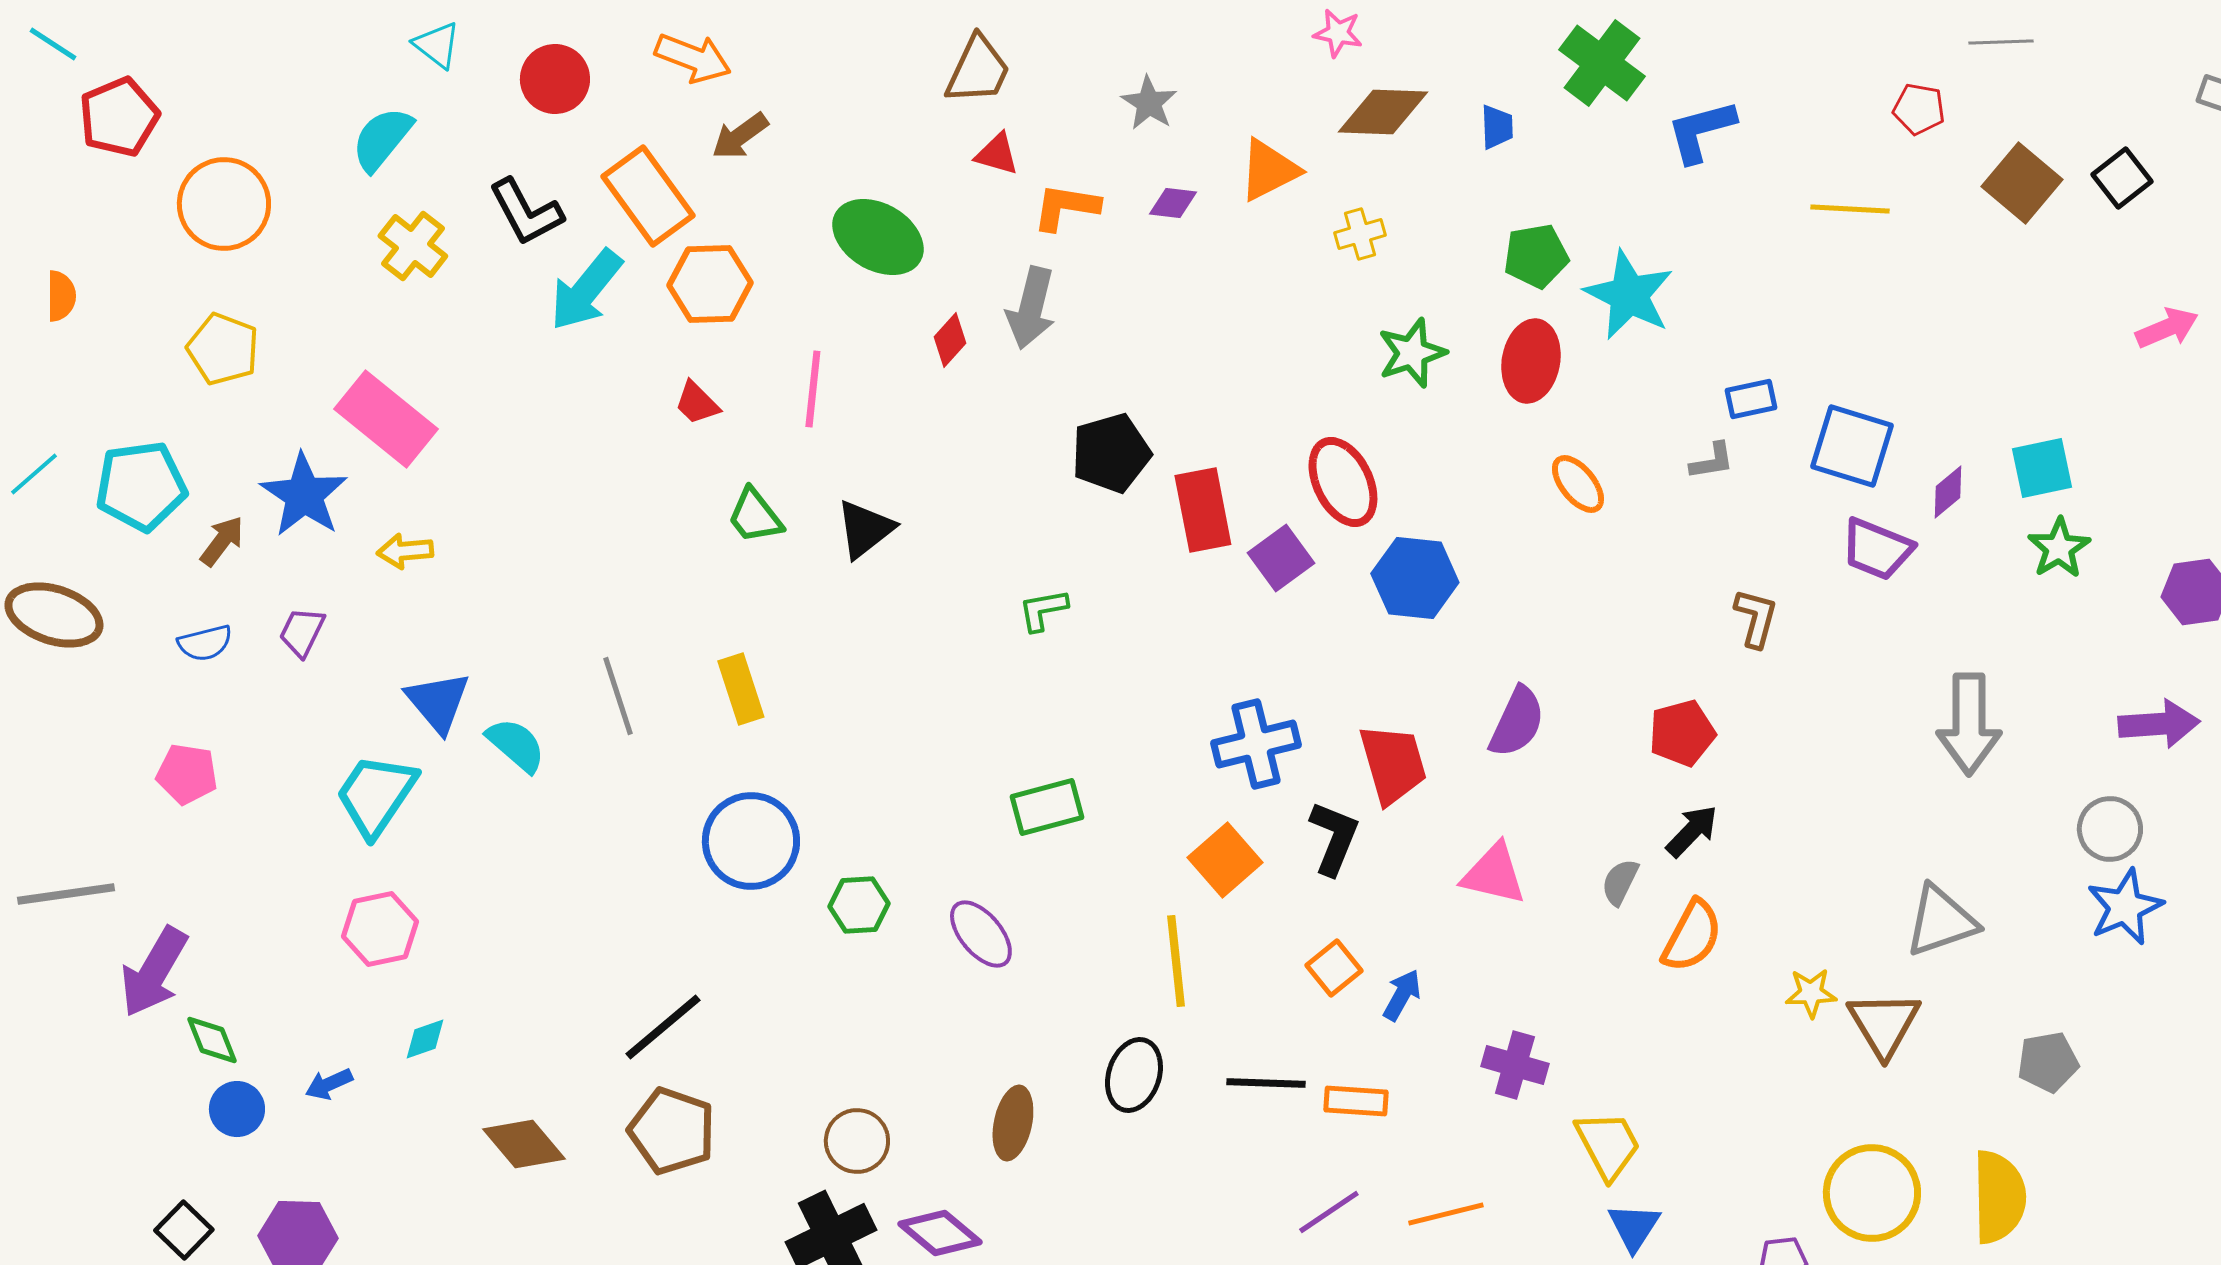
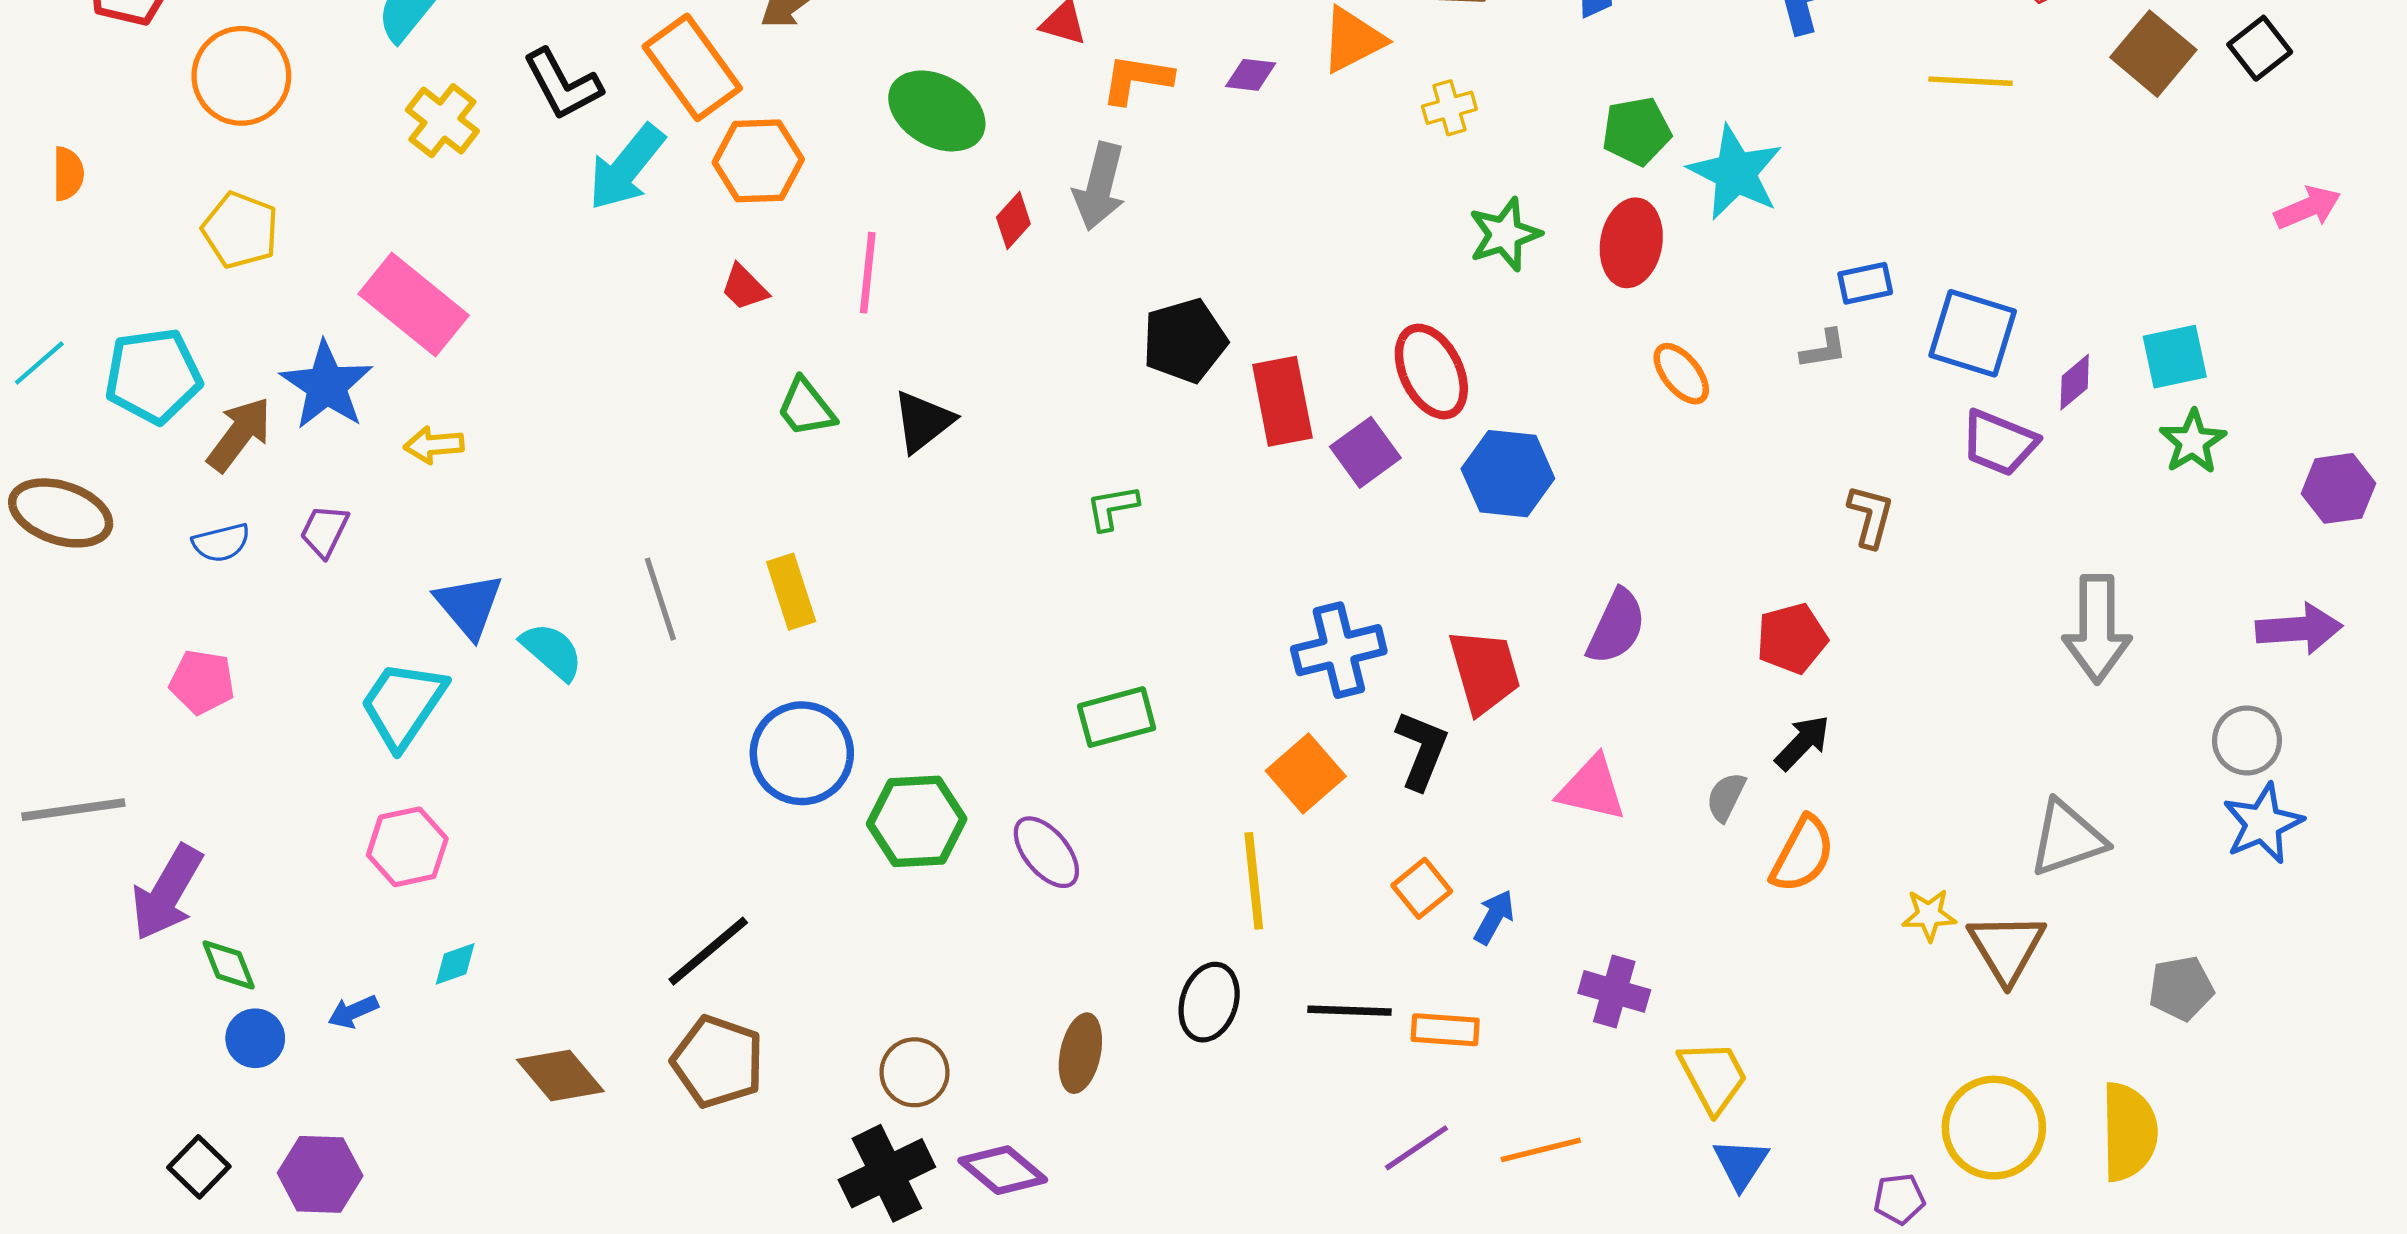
brown arrow: (222, 541) -> (239, 434), size x1.4
green hexagon: (859, 905) -> (917, 821), size x1.5

